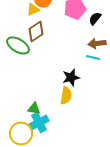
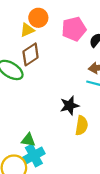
yellow semicircle: (66, 95) -> (82, 126), moved

